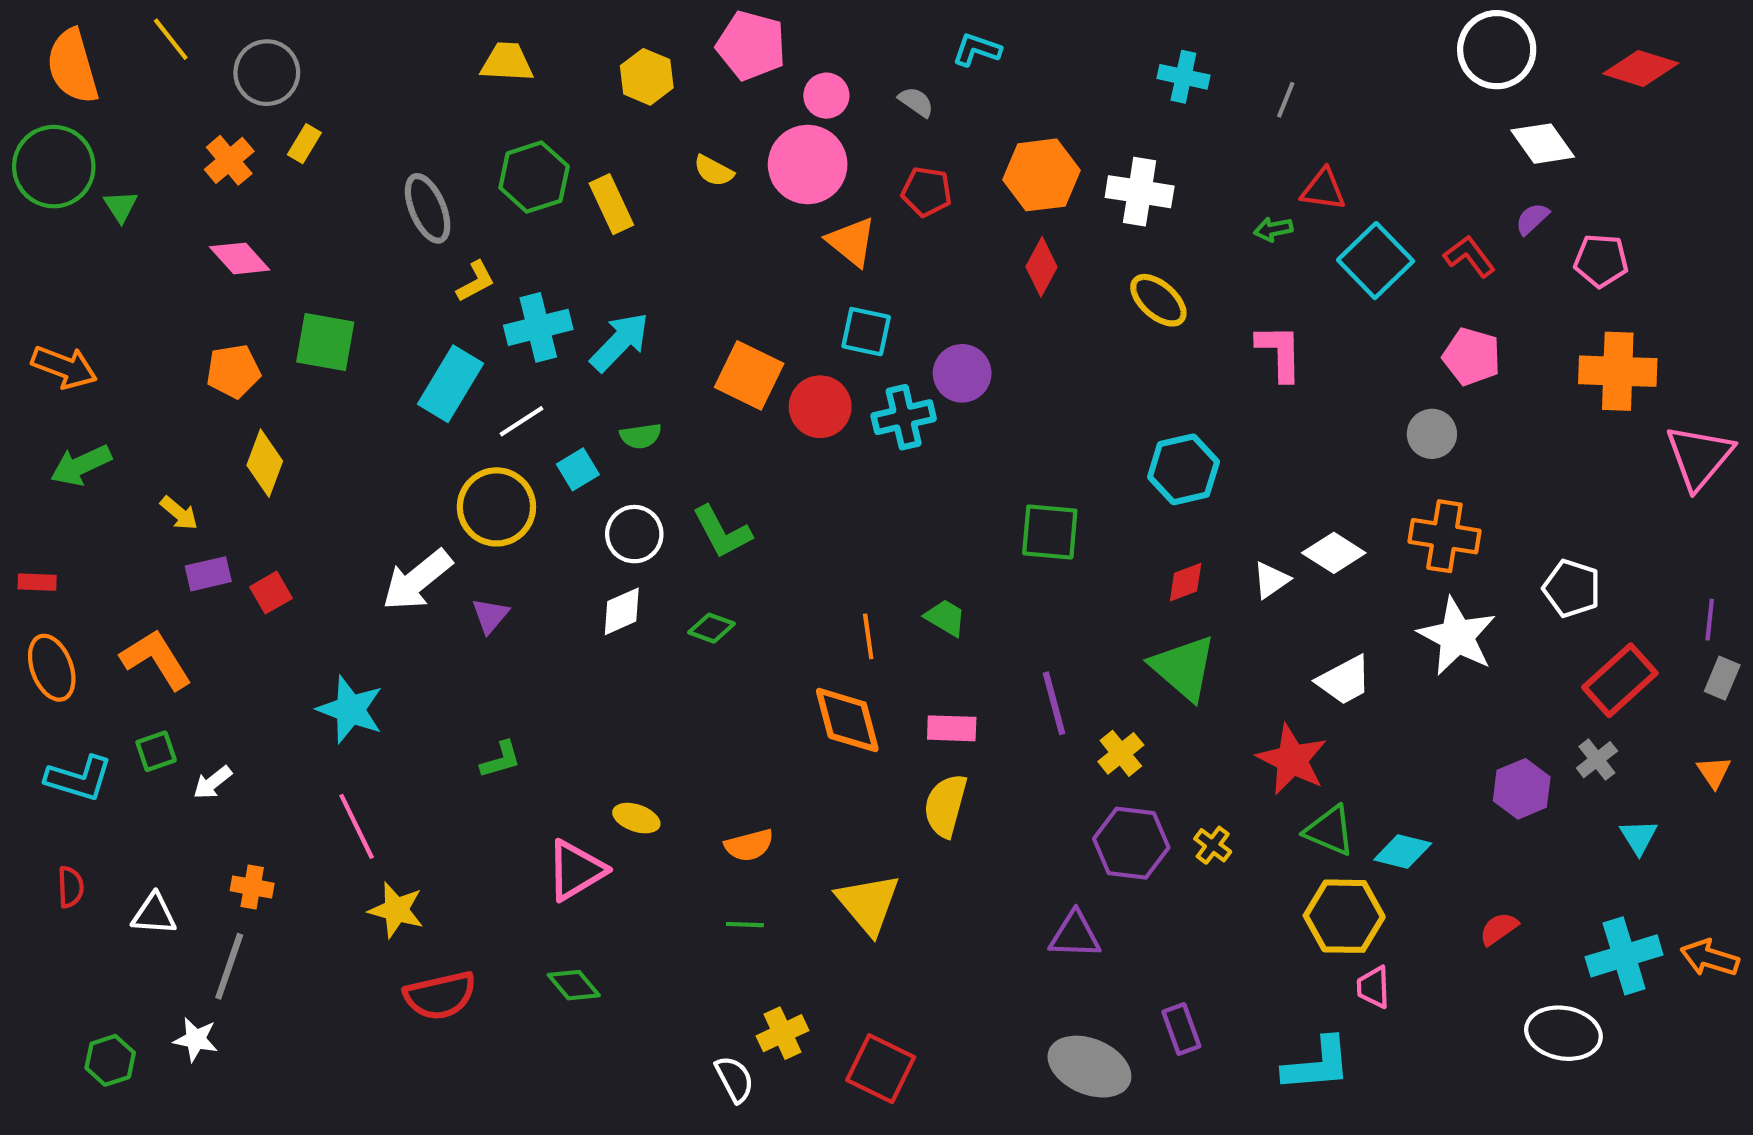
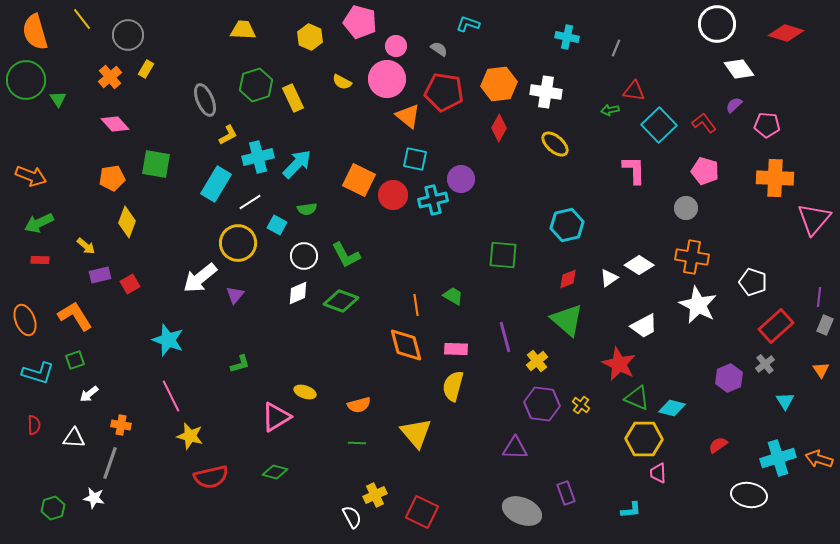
red pentagon: (927, 192) -> (444, 92), size x1.6
pink L-shape: (1280, 352) -> (634, 170), moved
cyan square: (578, 469) -> (277, 225), turned -30
red rectangle: (37, 582) -> (40, 260), moved
green diamond: (712, 628) -> (341, 301), size x1.6
white arrow: (212, 783) -> (89, 394), moved
green diamond: (574, 985) -> (275, 472), turned -35
cyan L-shape: (1317, 1064) -> (631, 510), size x0.6

